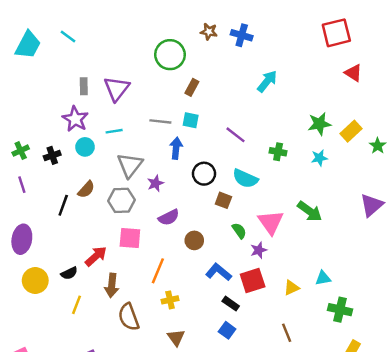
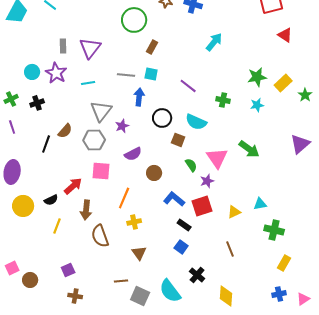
cyan circle: (85, 147) -> (32, 72), moved

